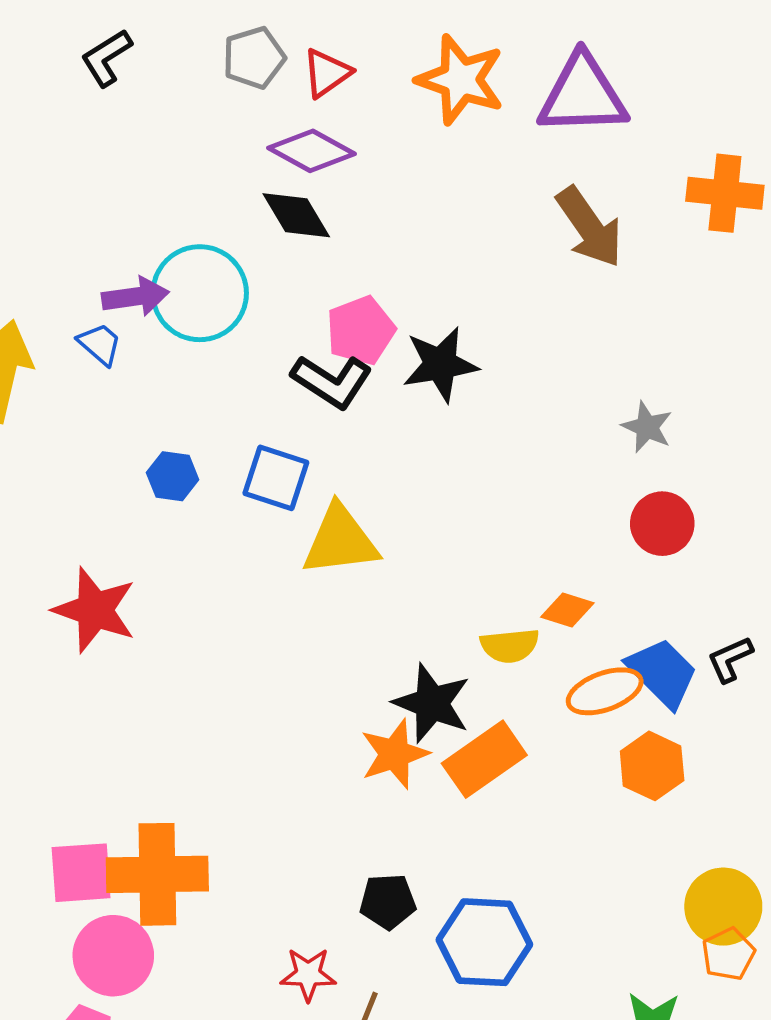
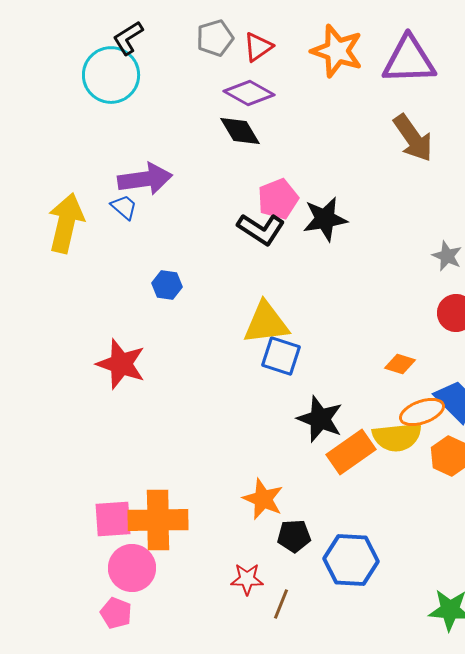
cyan circle: (200, 293) -> (111, 75), moved
purple arrow: (135, 297) -> (145, 179), size x1.4
blue square: (276, 478) -> (281, 356), moved
yellow semicircle: (510, 646) -> (397, 437), moved, size x1.4
orange star: (395, 754) -> (263, 499), moved, turned -30

